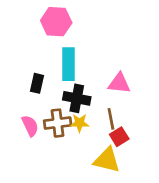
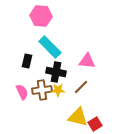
cyan rectangle: (69, 64) -> (50, 47), turned -45
brown line: (111, 119) -> (81, 87), turned 56
red square: (119, 137) -> (95, 124), moved

